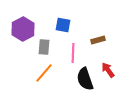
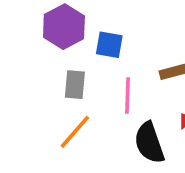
purple hexagon: (23, 29) -> (64, 27), moved

